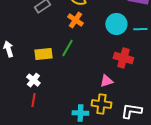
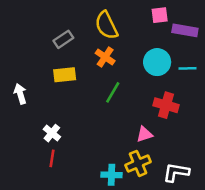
green line: (67, 48) -> (113, 92), moved
yellow rectangle: (43, 54) -> (65, 75), moved
yellow cross: (101, 104) -> (138, 163), turned -30

